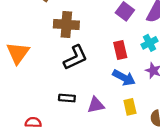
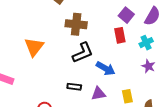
red rectangle: (120, 50) -> (120, 35), moved
blue arrow: (124, 78) -> (106, 68), moved

